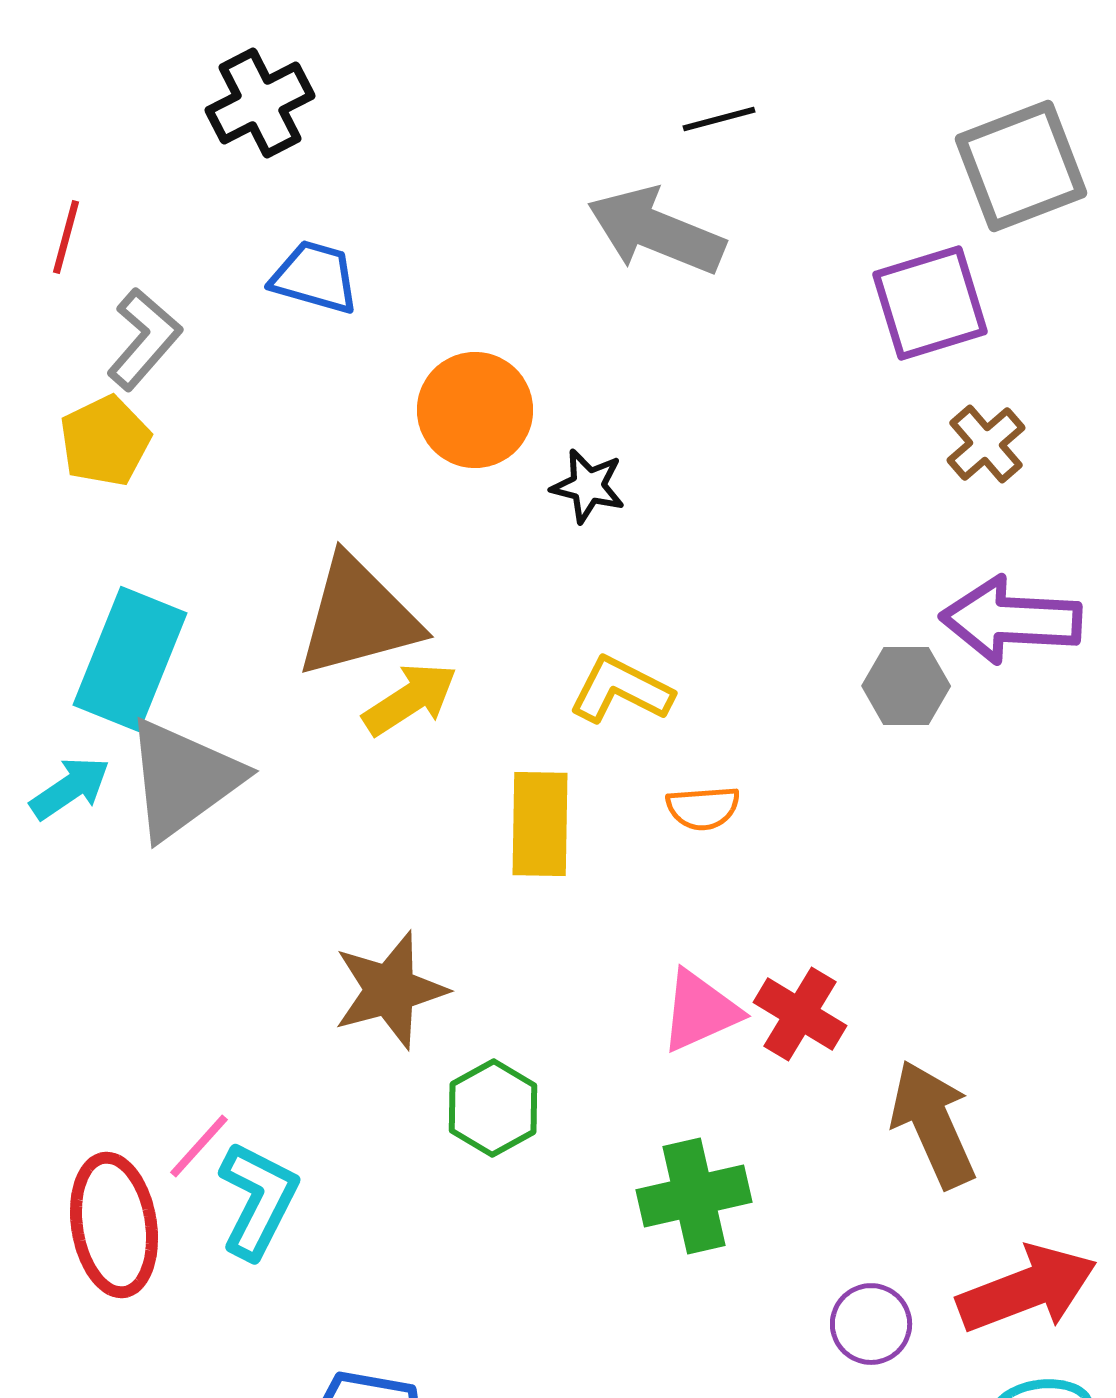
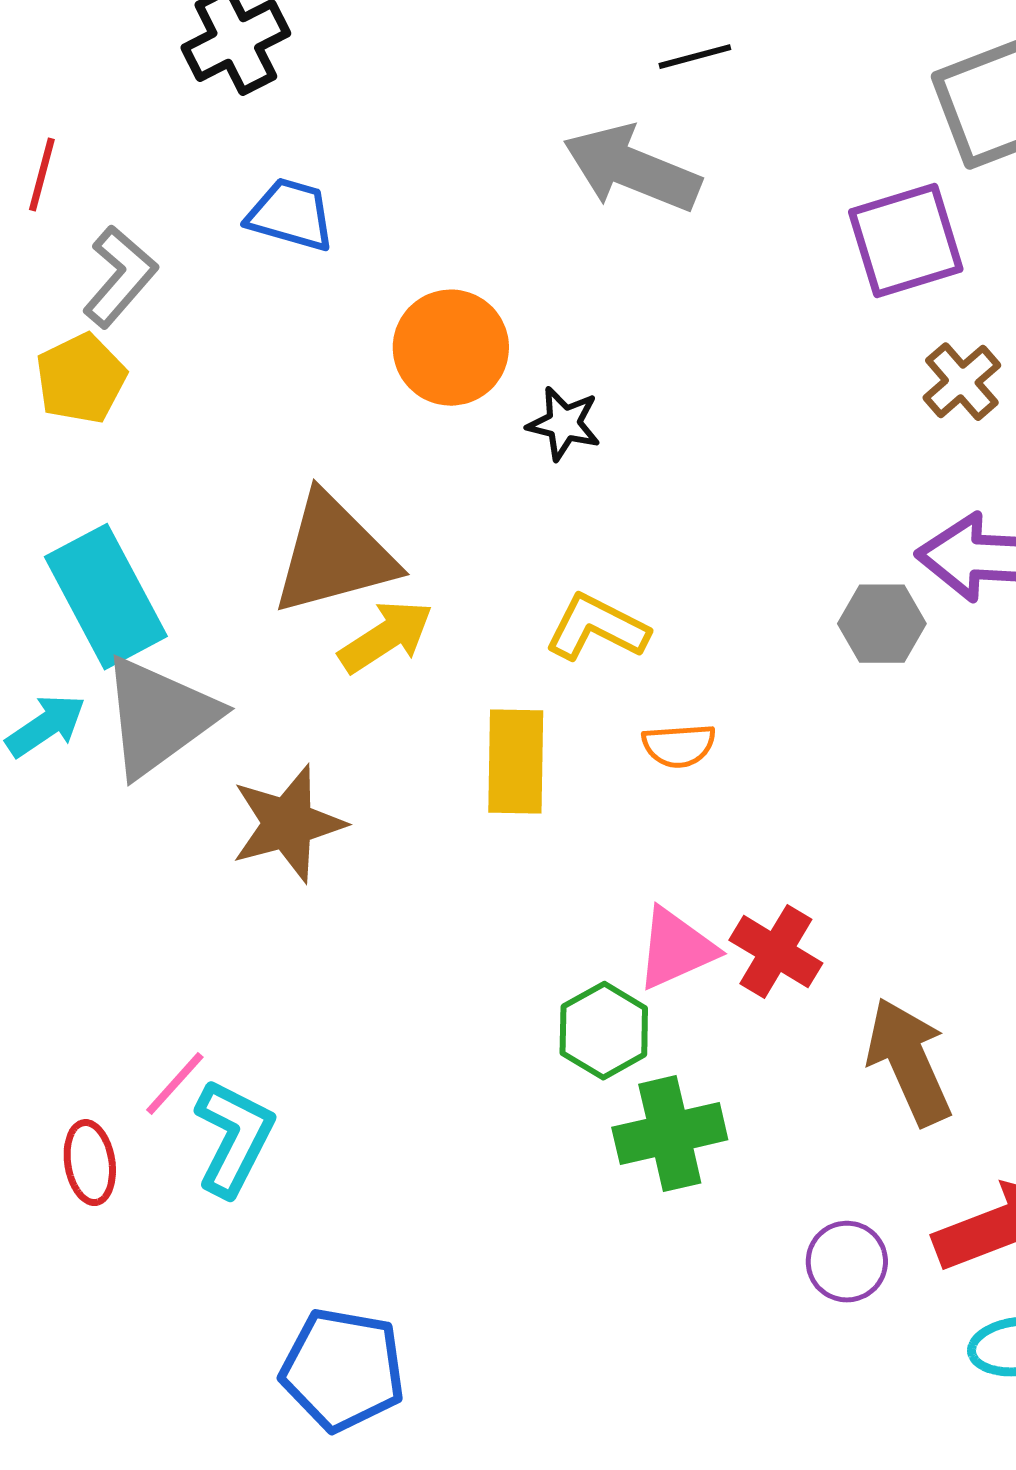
cyan rectangle: (130, 659) -> (106, 597), turned -50
brown star: (390, 990) -> (288, 824), moved
green hexagon: (493, 1108) -> (604, 1031), moved
red ellipse: (114, 1225) -> (90, 1163), size x0.6

